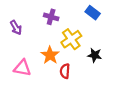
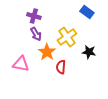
purple cross: (51, 17) -> (34, 16), moved
purple arrow: (16, 28) -> (36, 34), moved

